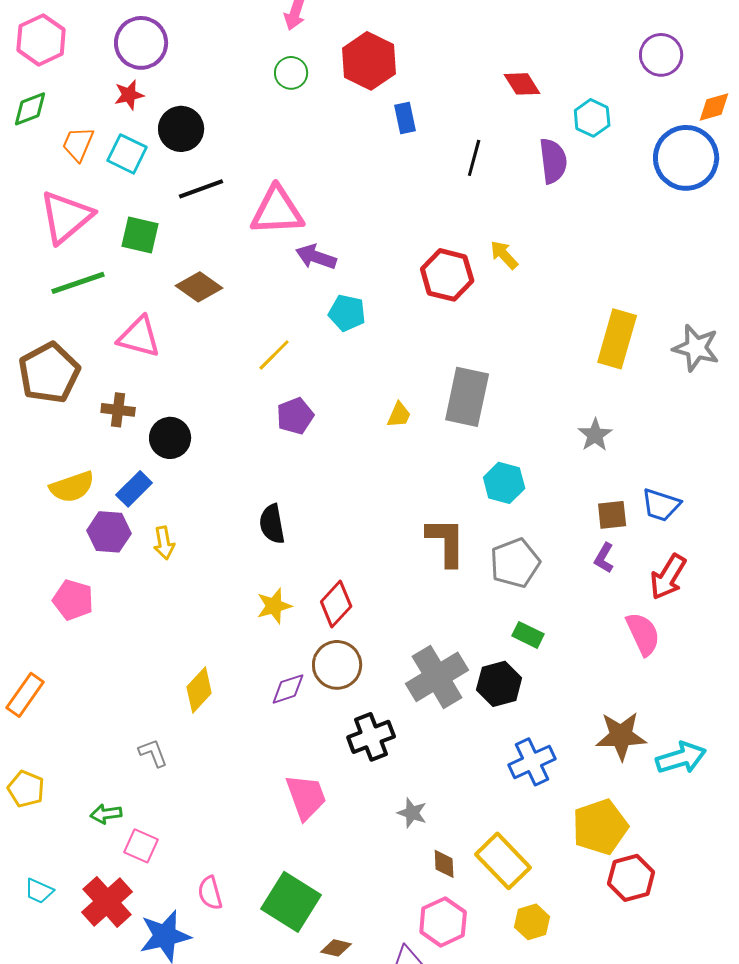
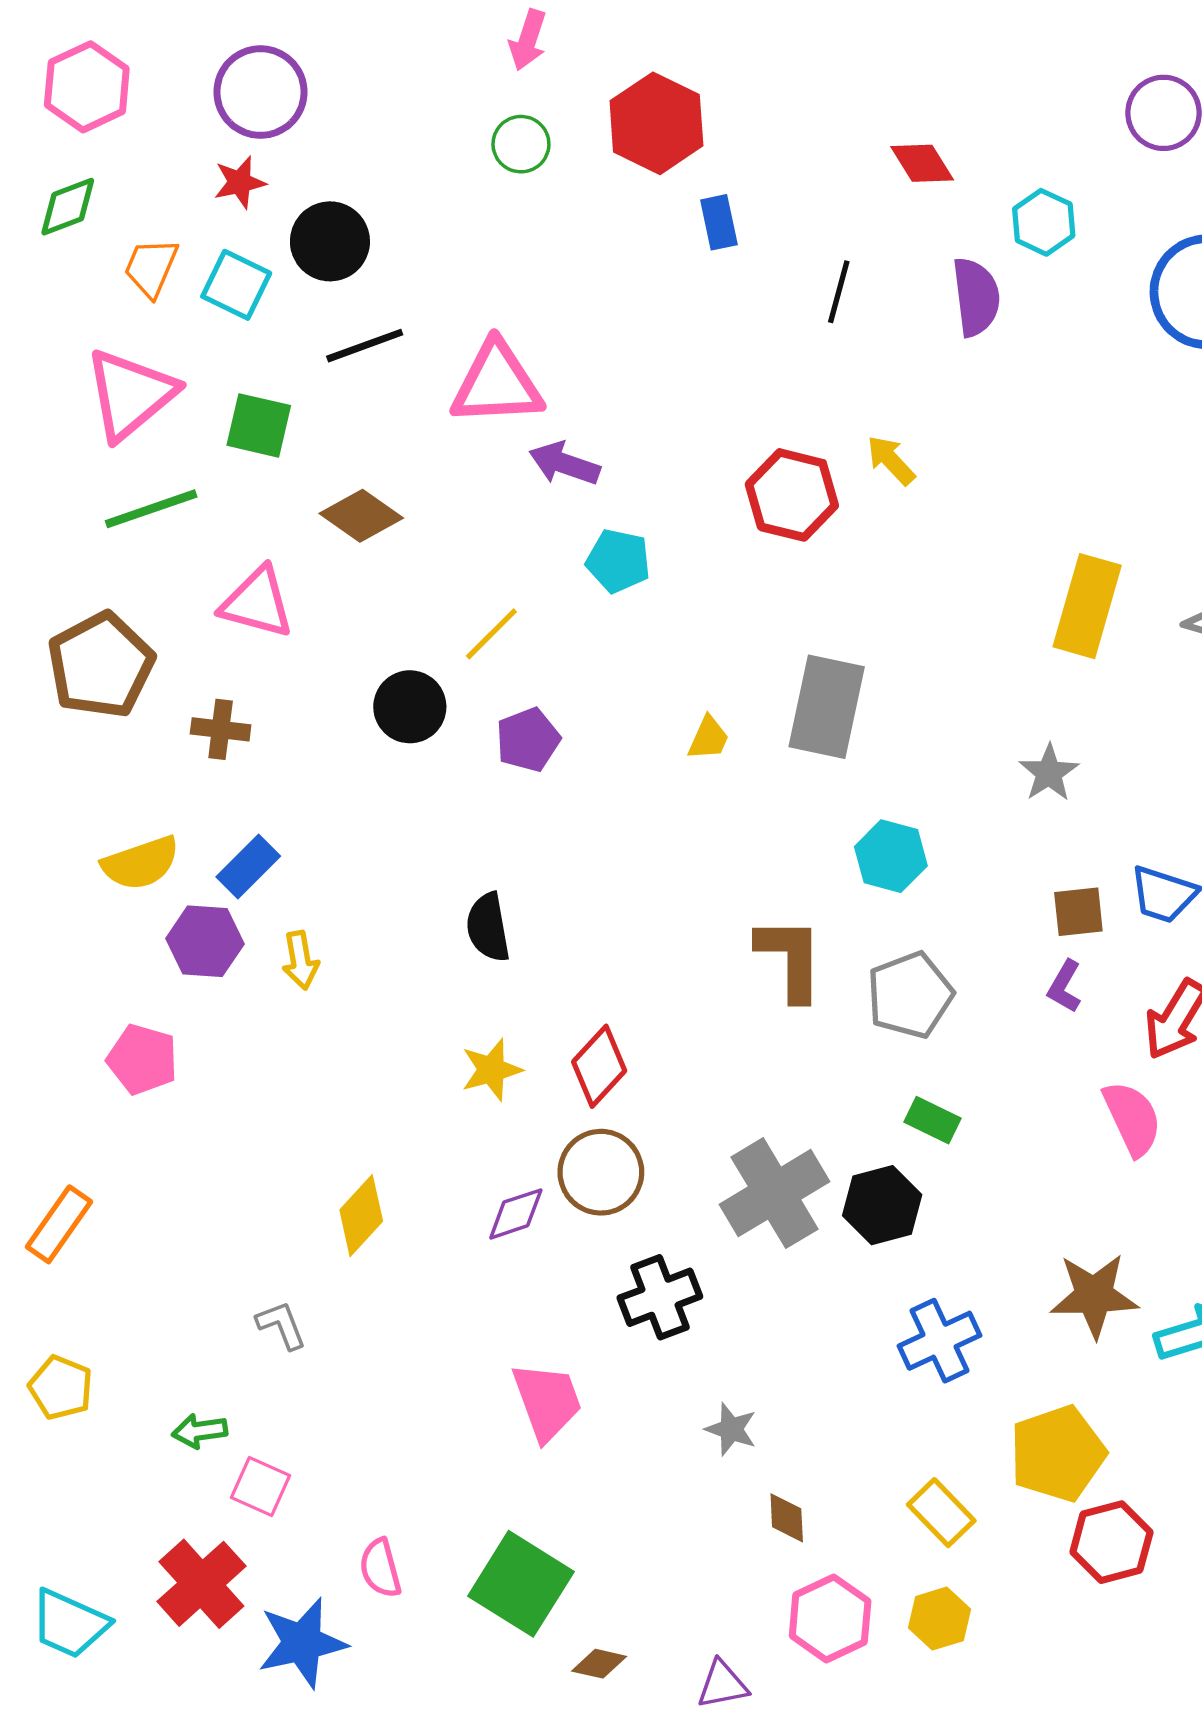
black circle: (170, 438) -> (410, 707), moved
yellow rectangle: (503, 861) -> (941, 1513), moved, size x0.7
cyan trapezoid: (39, 891) -> (69, 1624), moved, size x1.6
pink hexagon: (443, 922) -> (830, 1619), moved

